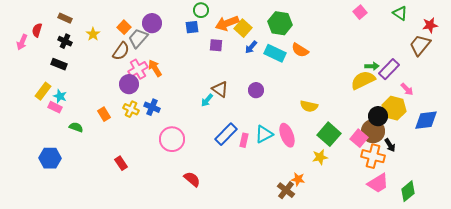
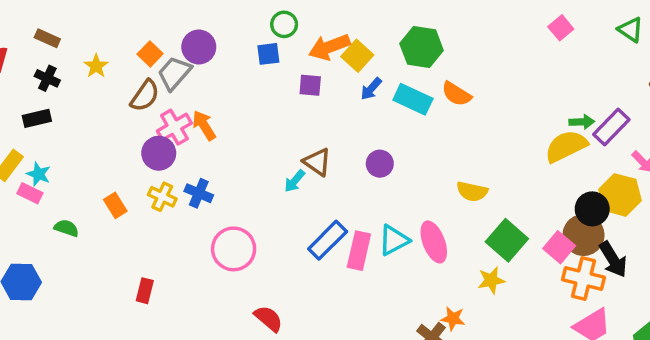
black rectangle: (59, 64) -> (37, 118), turned -35
pink rectangle: (244, 140) -> (359, 251), size x1.5
black arrow: (390, 145) -> (613, 259), size x1.5
red rectangle: (121, 163) -> (145, 291), turned 48

